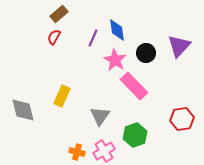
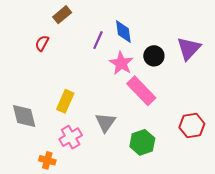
red semicircle: (54, 37) -> (42, 43), moved
pink cross: (104, 151) -> (71, 137), moved
orange cross: (77, 152) -> (47, 160), moved

